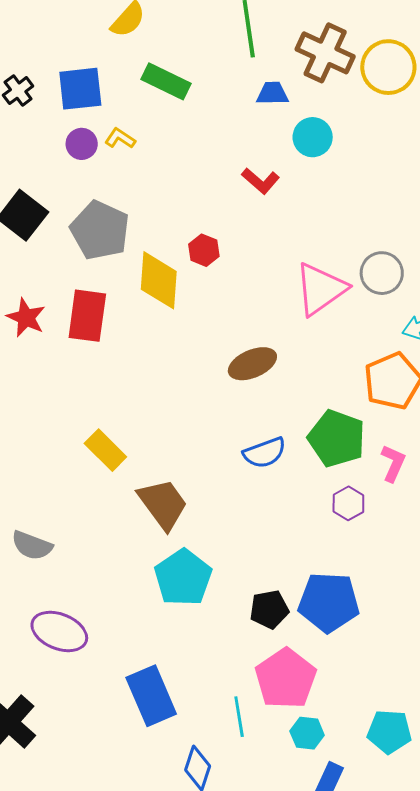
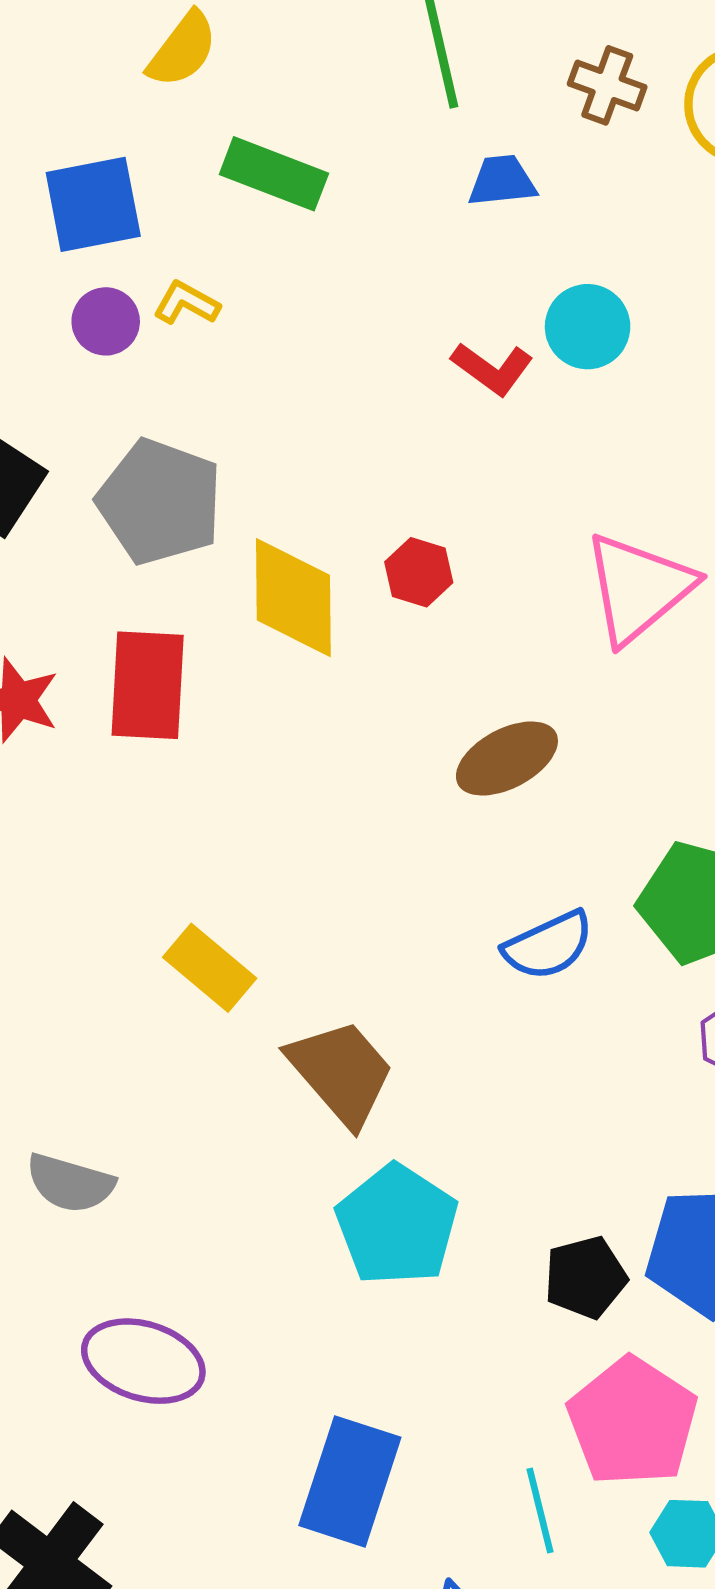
brown cross: (325, 53) -> (607, 85), size x0.6
cyan circle: (313, 137) -> (588, 327), moved
red hexagon: (204, 250) -> (419, 572), moved
blue rectangle: (151, 696) -> (350, 1481), turned 46

